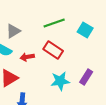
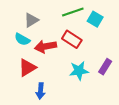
cyan square: (85, 30) -> (95, 19), moved
red arrow: (27, 57) -> (46, 46), size x1.5

